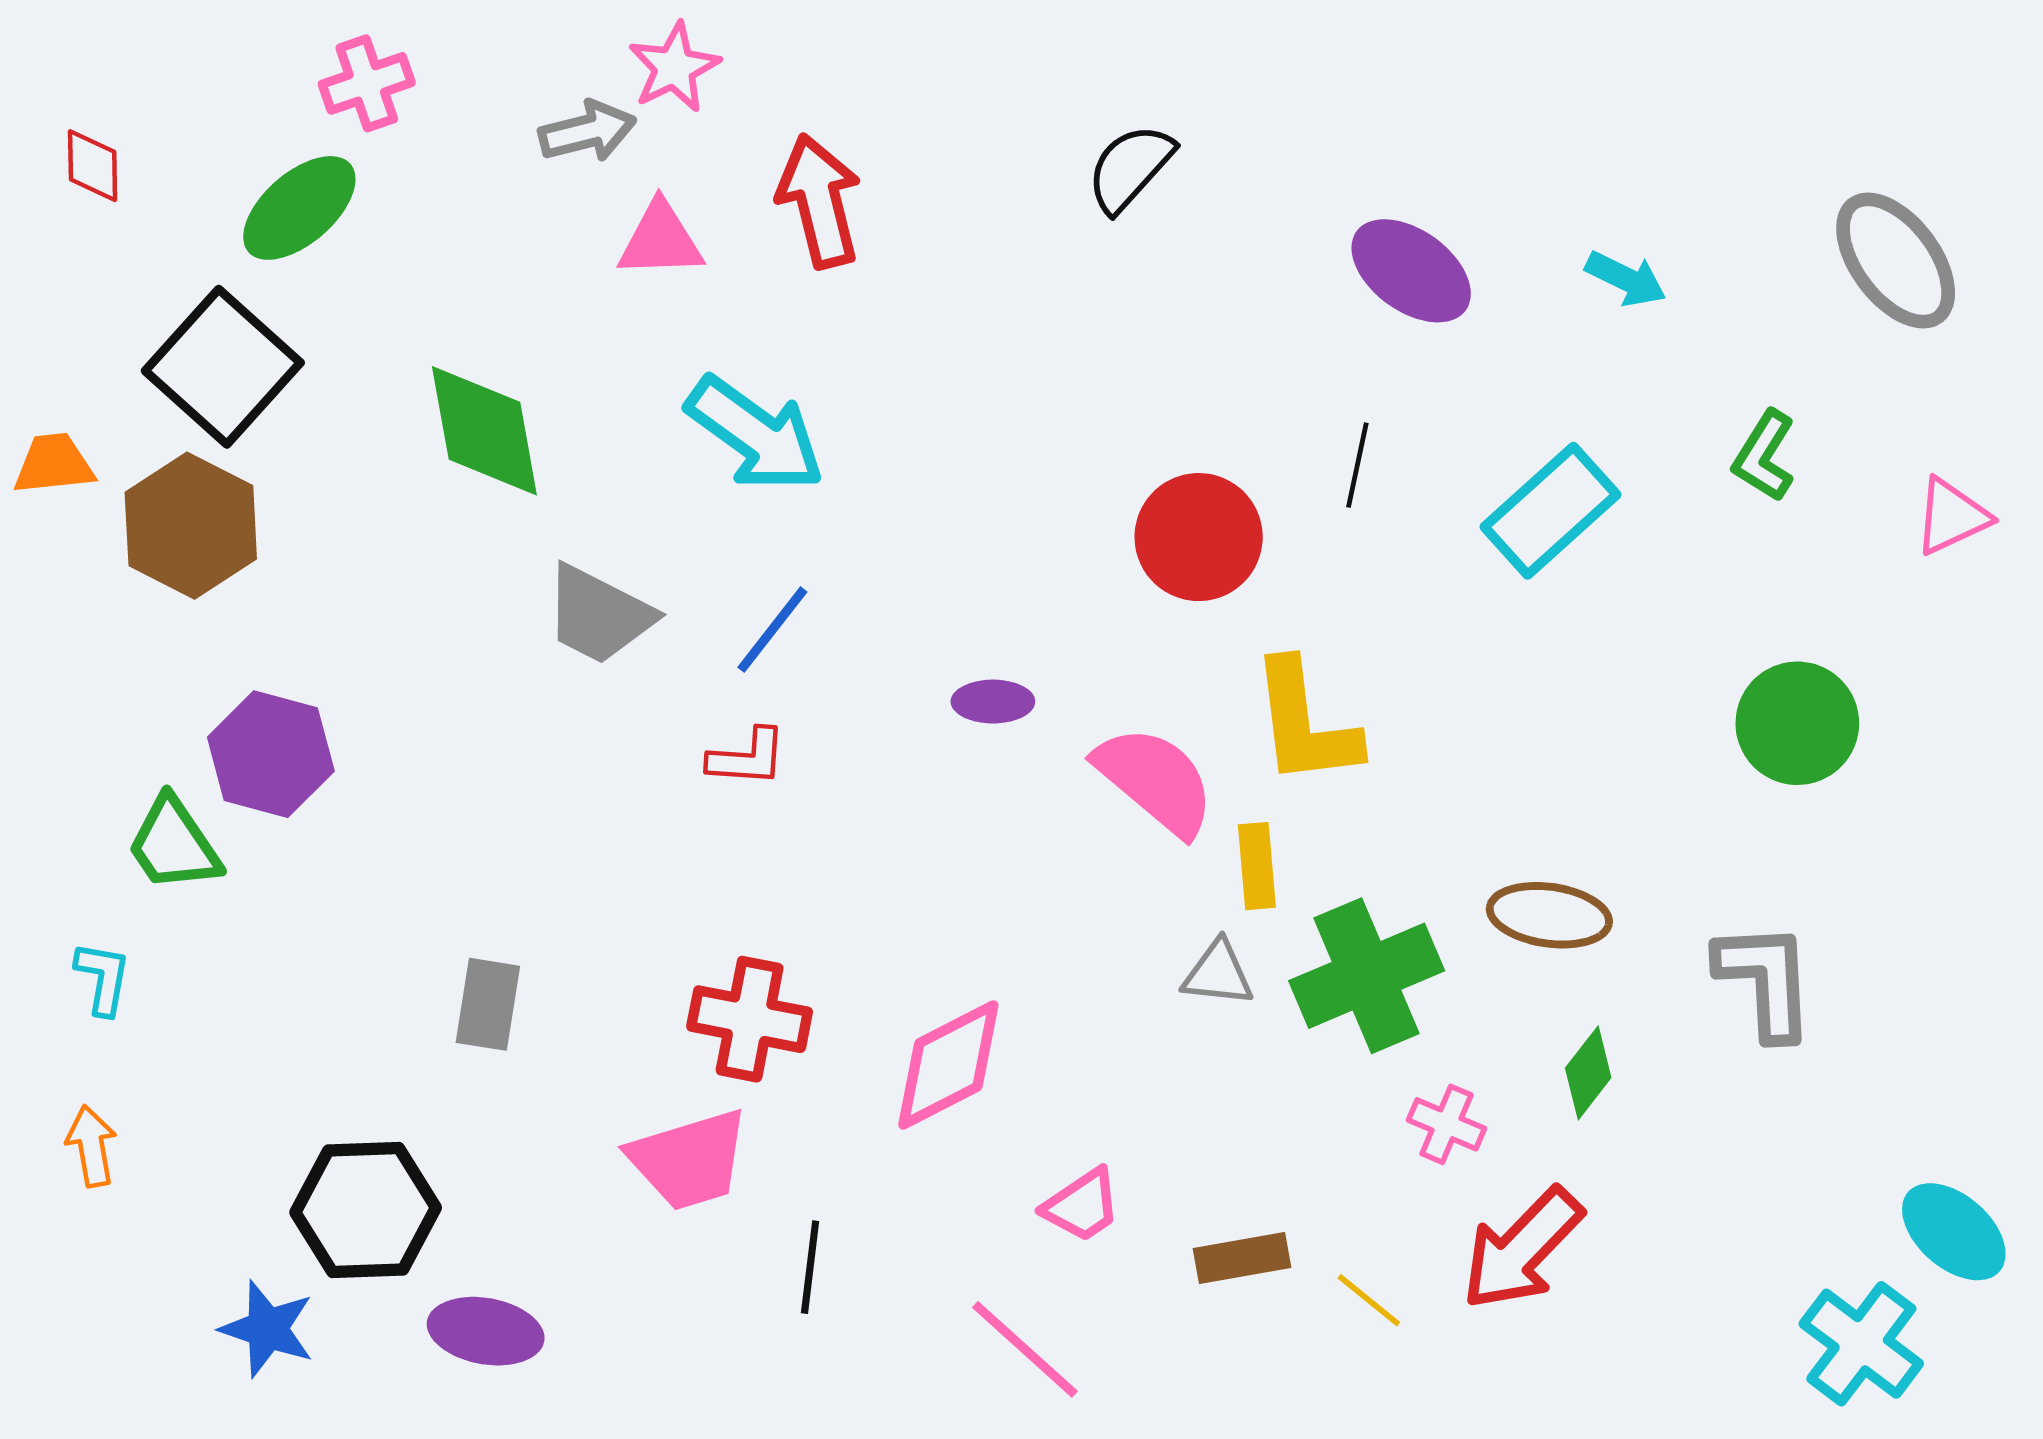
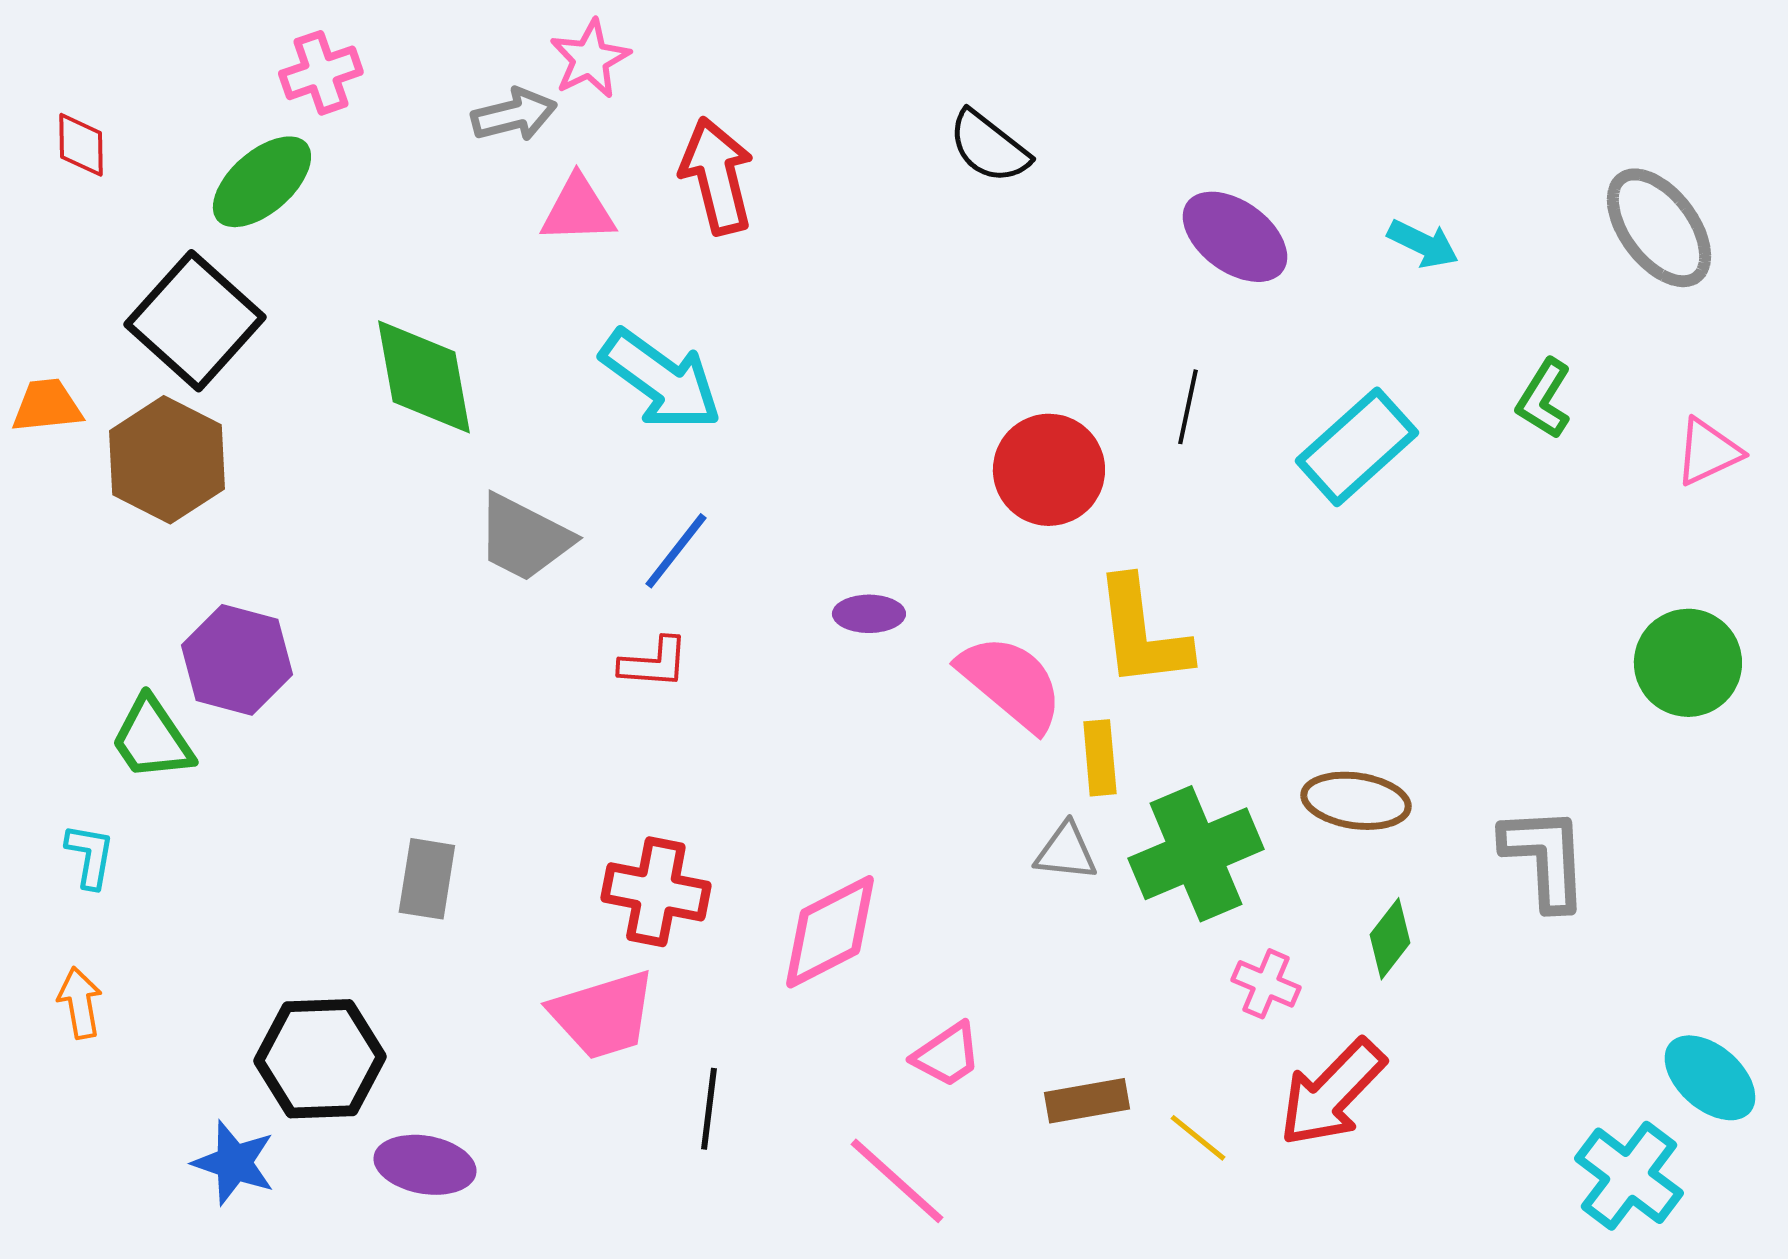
black semicircle: (1130, 168) -> (989, 147), turned -94
green circle: (1797, 723) -> (1688, 663), moved

